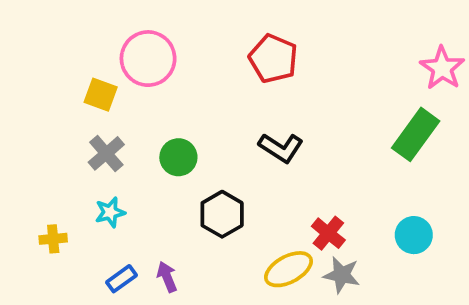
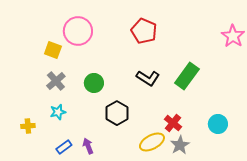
green rectangle: (416, 134) -> (187, 76), moved
gray star: (342, 275) -> (180, 145), turned 30

